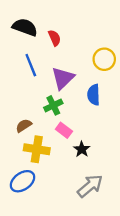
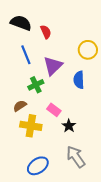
green cross: (53, 105) -> (36, 85), moved
blue ellipse: (23, 181) -> (38, 166), moved
gray arrow: (90, 186) -> (76, 157), turned -85

